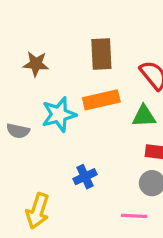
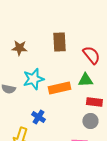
orange rectangle: (101, 100) -> (59, 88), moved
blue cross: (85, 177) -> (38, 117), moved, turned -32

